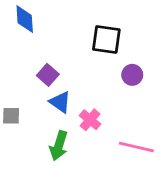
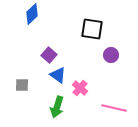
blue diamond: (25, 19) -> (32, 14), turned 50

